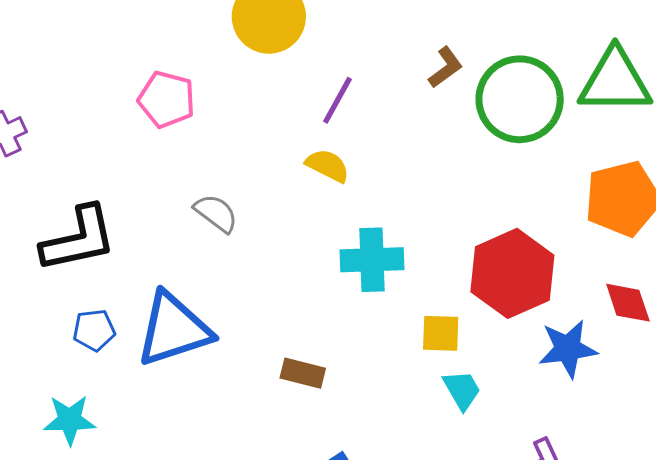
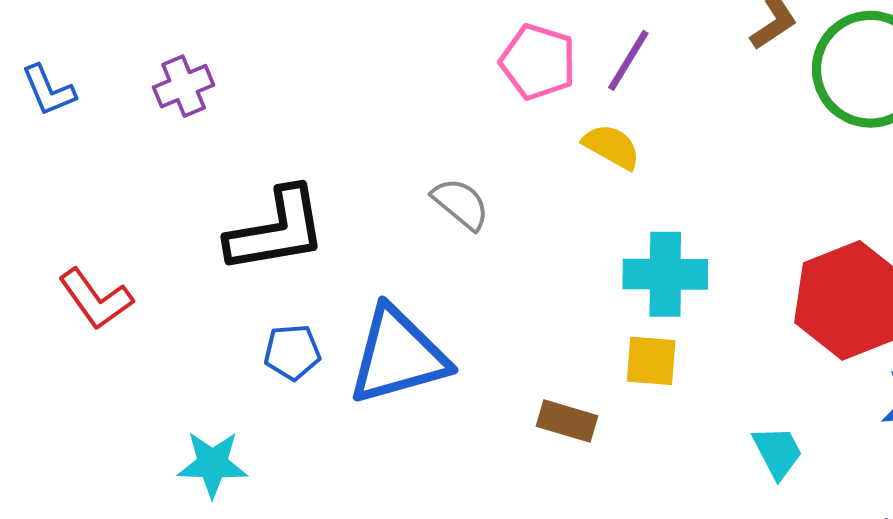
pink pentagon: (167, 99) -> (538, 62), moved
yellow square: (441, 333) -> (651, 361), moved
cyan star: (70, 420) -> (212, 464), moved

